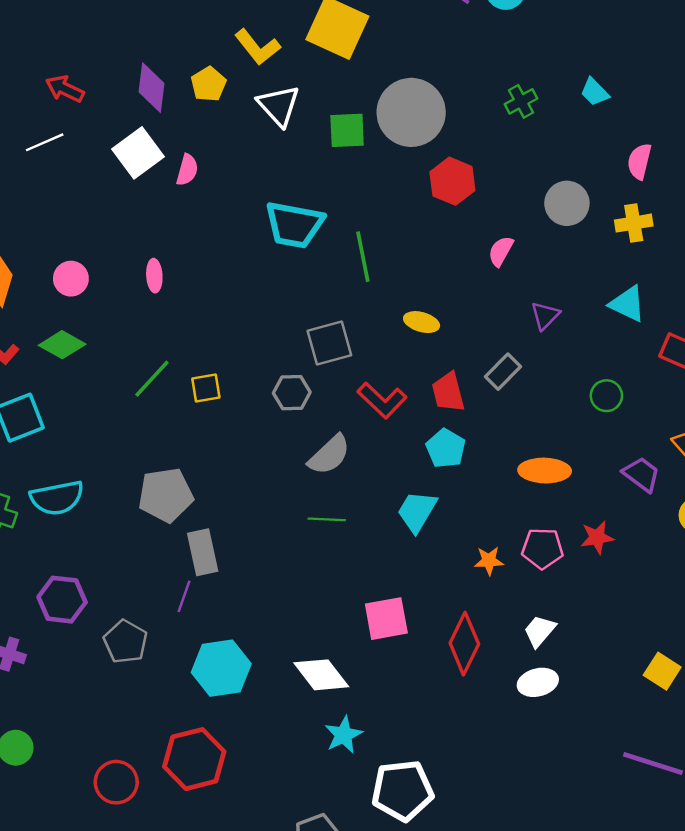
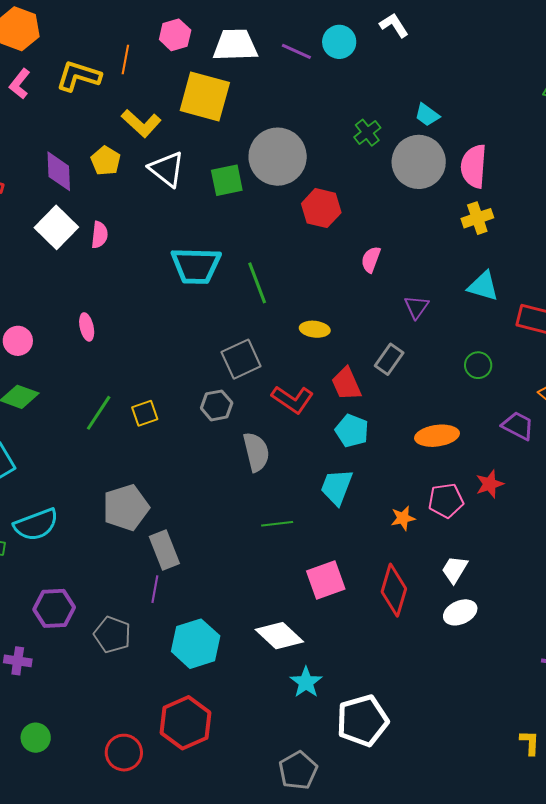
pink semicircle: (639, 161) -> (474, 166), size x1.4
gray circle: (567, 203) -> (419, 162), moved, size x1.4
gray semicircle: (329, 455) -> (256, 452), turned -51
green line: (327, 519) -> (277, 524), moved

